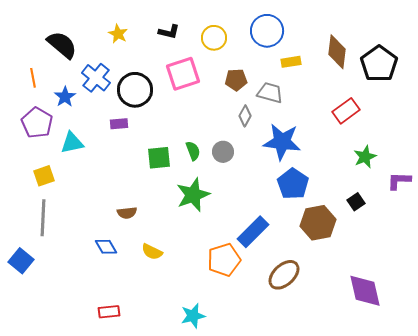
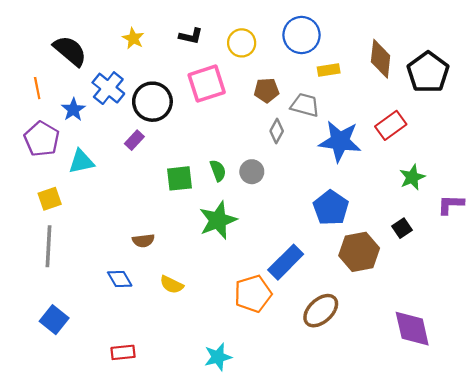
purple rectangle: (119, 124) -> (134, 140), turned -42
blue star: (282, 142) -> (340, 141), moved
blue square: (21, 261) -> (54, 320), moved

